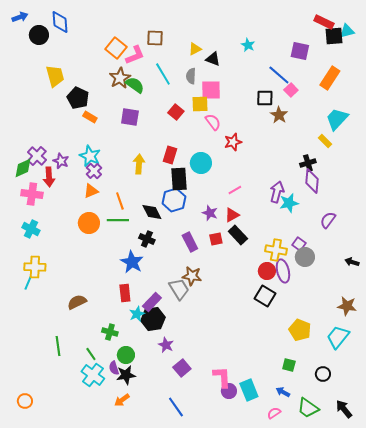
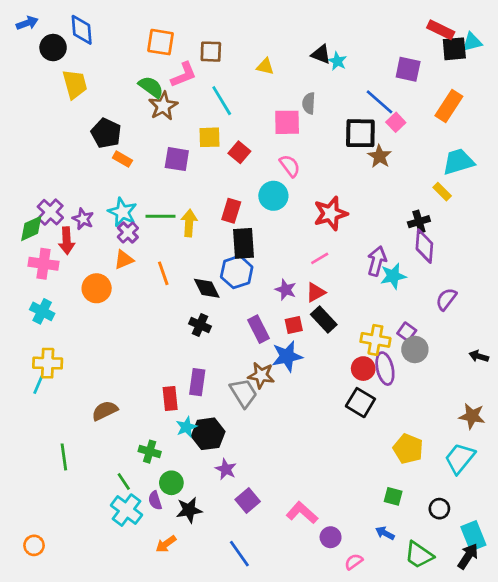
orange square: (116, 48) -> (161, 42), moved, turned -30
yellow triangle: (195, 49) -> (265, 67), turned 40
black triangle: (213, 59) -> (321, 54), moved
yellow trapezoid: (55, 76) -> (75, 84), moved
gray semicircle: (191, 76) -> (309, 103), moved
green semicircle: (135, 85) -> (151, 87), moved
black square: (265, 98) -> (360, 133), size x1.4
yellow square: (200, 104) -> (209, 137), moved
cyan trapezoid: (337, 119) -> (458, 162), turned 30
red star: (233, 142) -> (331, 213), moved, size x1.4
cyan circle: (201, 163) -> (273, 196), moved
green line: (118, 220) -> (161, 216), moved
orange circle: (89, 223) -> (97, 288), moved
blue star: (132, 262) -> (287, 356), moved, turned 30
purple rectangle: (152, 302) -> (197, 382), moved, turned -36
green line: (58, 346) -> (64, 457), moved
black star: (126, 375) -> (189, 510), moved
pink L-shape: (222, 377) -> (302, 513), turned -45
cyan rectangle: (249, 390) -> (473, 536), moved
purple circle: (229, 391) -> (331, 537), moved
black arrow: (344, 409) -> (468, 556), turned 72
pink semicircle: (274, 413) -> (354, 562), moved

